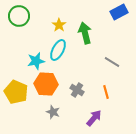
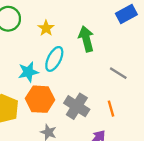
yellow star: (59, 25) -> (46, 28), moved
gray cross: (77, 90) -> (77, 106), size x1.5

